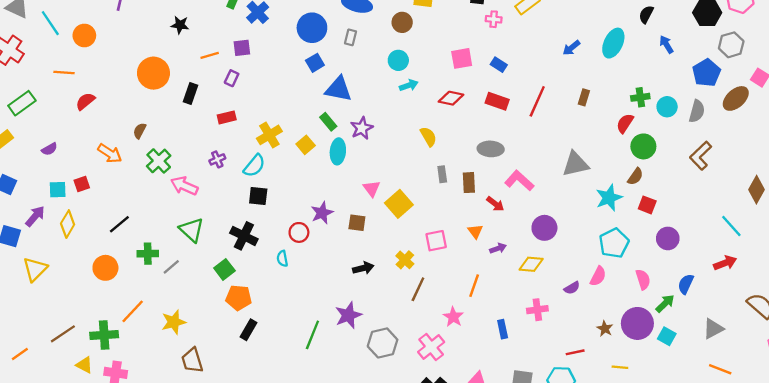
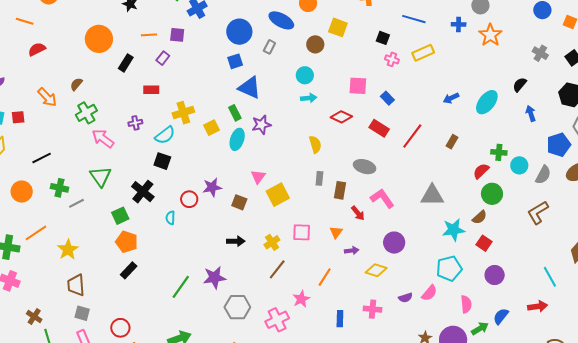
yellow star: (174, 322) -> (68, 250), turned -30

